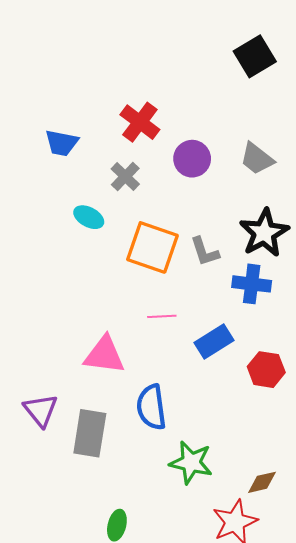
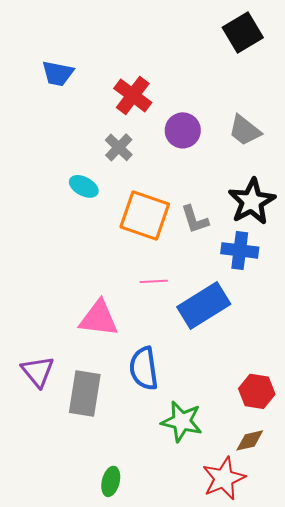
blue trapezoid: (62, 143) -> (58, 73), moved
blue rectangle: (214, 341) -> (204, 305), size x1.4
red hexagon: (266, 370) -> (257, 391), moved

